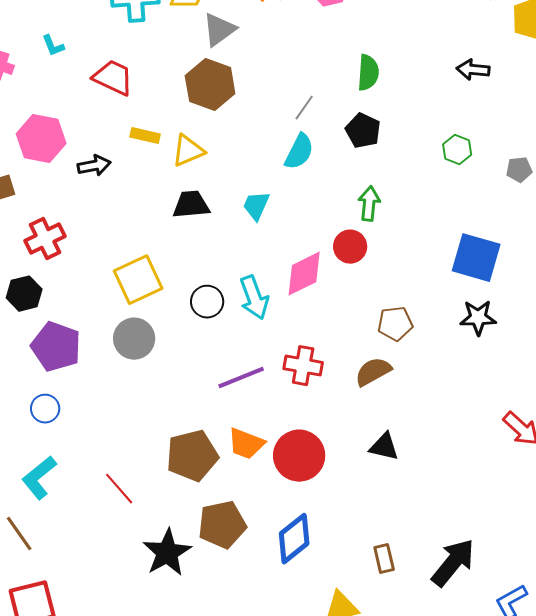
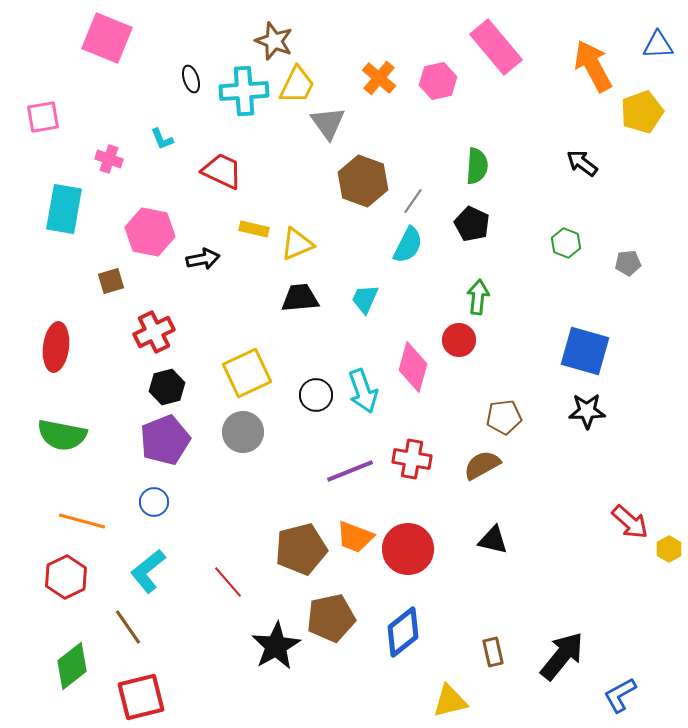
gray triangle: (219, 30) -> (328, 123), turned -30
black arrow: (473, 70) -> (582, 163), turned 32
brown hexagon: (210, 85) -> (363, 181), moved
pink diamond: (304, 274) -> (413, 367), turned -48
black hexagon: (24, 294) -> (167, 387), moved
purple pentagon: (56, 347) -> (165, 440), turned 30

